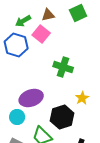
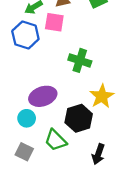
pink square: (41, 34) -> (54, 22), turned -30
yellow star: (82, 98) -> (102, 96), size x1.5

